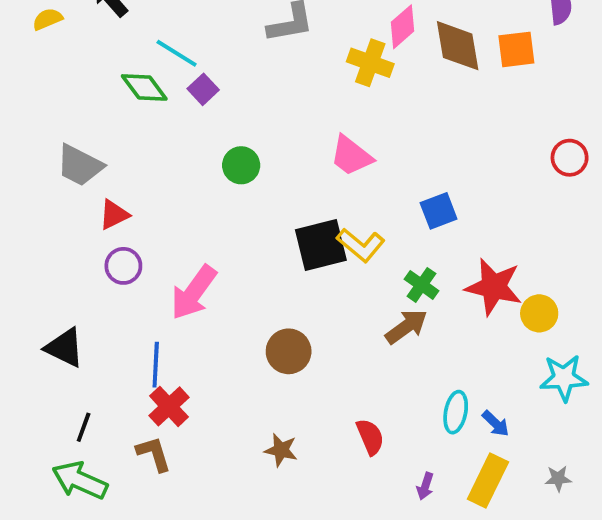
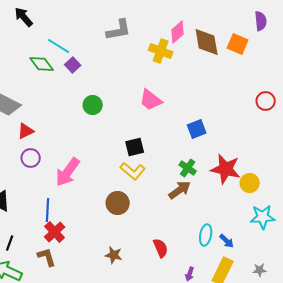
orange square: (516, 49) -> (238, 44), turned 30
black square: (321, 245) -> (135, 147), size x0.7
yellow L-shape: (361, 245) -> (133, 171), moved

